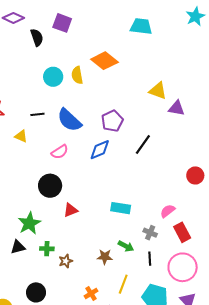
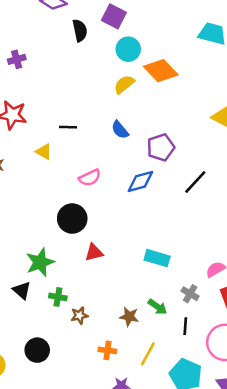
yellow semicircle: (77, 75) -> (124, 84), turned 54
cyan circle: (53, 77) -> (128, 49), moved
blue semicircle: (69, 120) -> (120, 130), moved, size x0.6
black triangle: (18, 247) -> (22, 290), turned 49
orange cross: (91, 294) -> (107, 350), moved, turned 32

